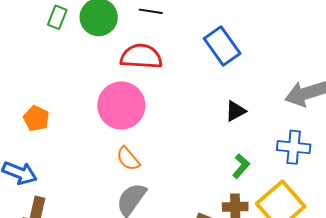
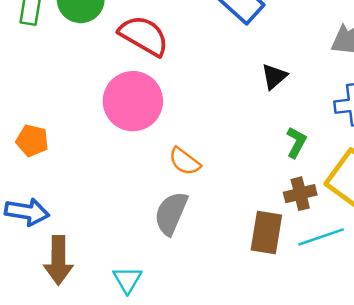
red semicircle: (141, 57) -> (144, 36), turned 39
orange semicircle: (128, 159) -> (185, 161), moved

